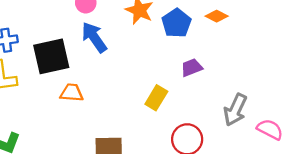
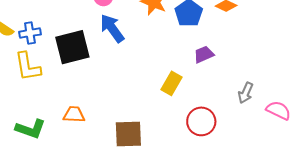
orange trapezoid: (72, 93) -> (74, 115), moved
gray arrow: (235, 110) -> (246, 93), size x0.7

